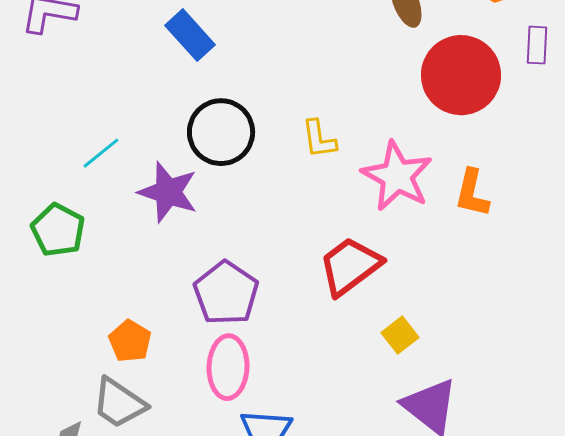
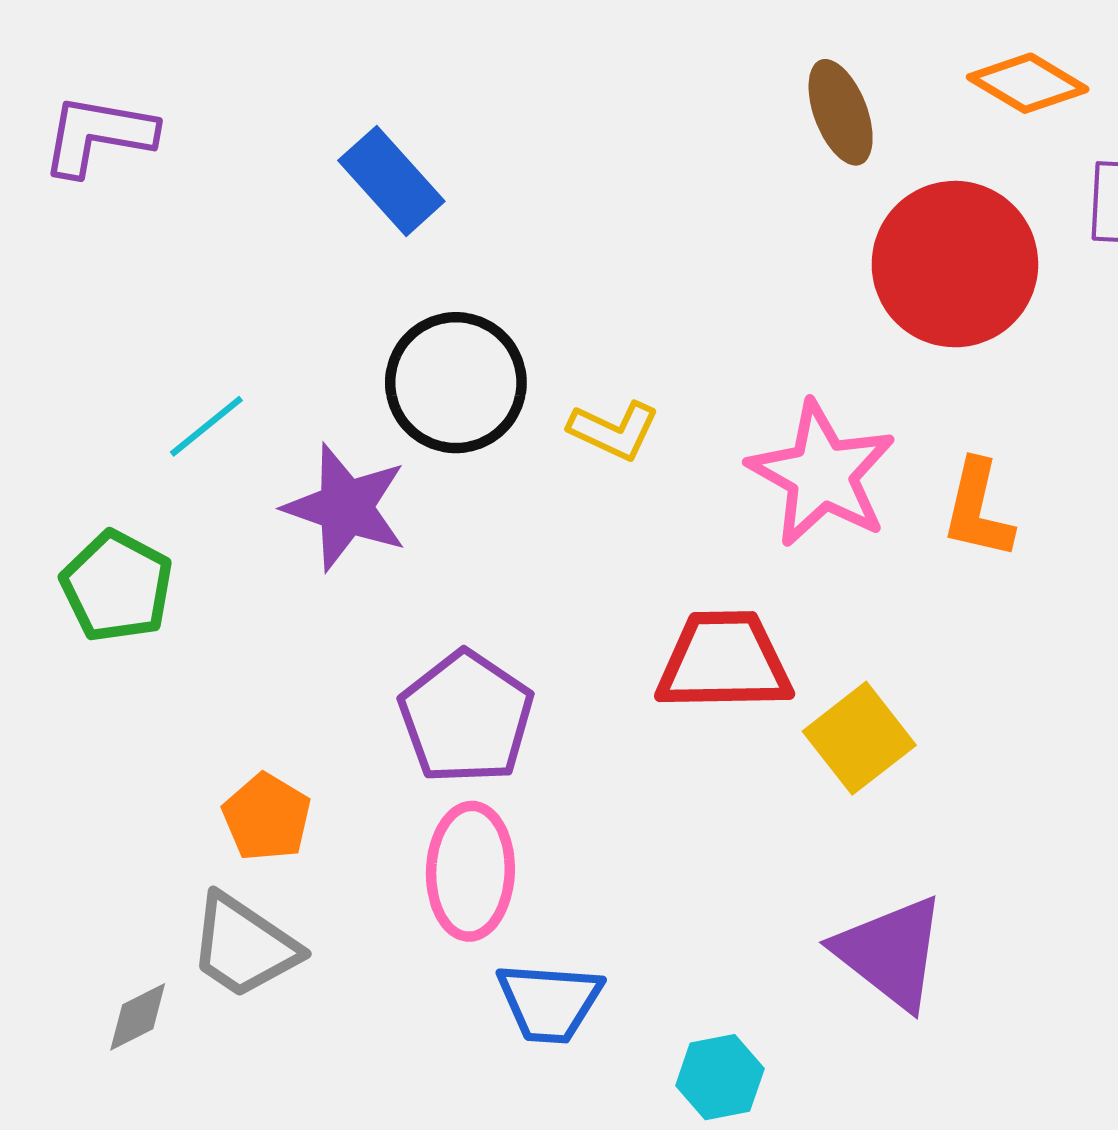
yellow L-shape: (319, 139) -> (614, 430), moved, turned -57
red trapezoid: (350, 266) -> (724, 661), turned 36
yellow square: (400, 335) -> (859, 738), moved, size x1.4

